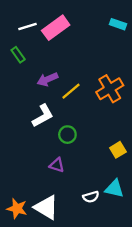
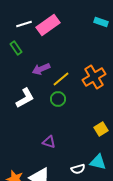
white L-shape: (43, 116) -> (25, 98), moved
green circle: (67, 135) -> (58, 99), moved

